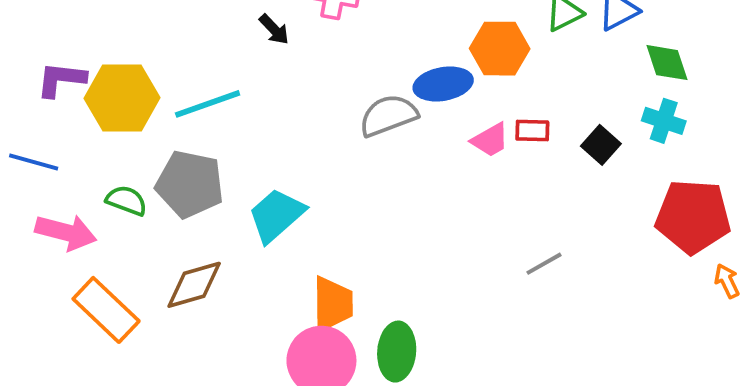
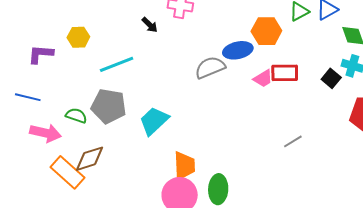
yellow hexagon: (122, 98) -> (78, 37), moved, size x0.6
red rectangle: (532, 130) -> (285, 73), size x1.5
black square: (601, 145) -> (331, 78), moved
brown diamond: (194, 285) -> (90, 159), moved

